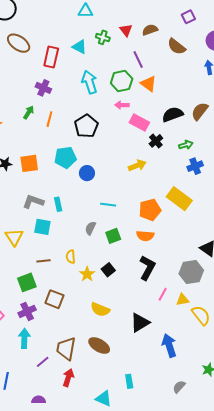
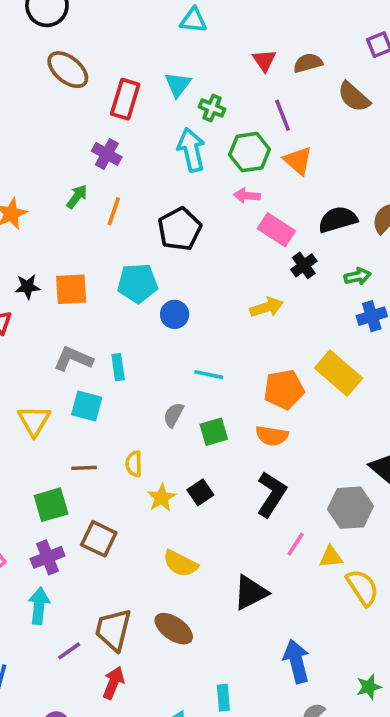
green cross: (103, 37) -> (212, 108), moved
cyan triangle: (79, 47) -> (178, 84), turned 35
blue arrow: (169, 345) -> (297, 661), moved

